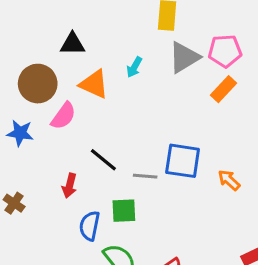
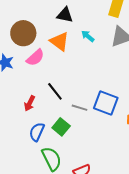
black triangle: (72, 44) -> (65, 15), moved
cyan arrow: (134, 67) -> (88, 36), turned 88
green square: (124, 211) -> (61, 127), turned 30

